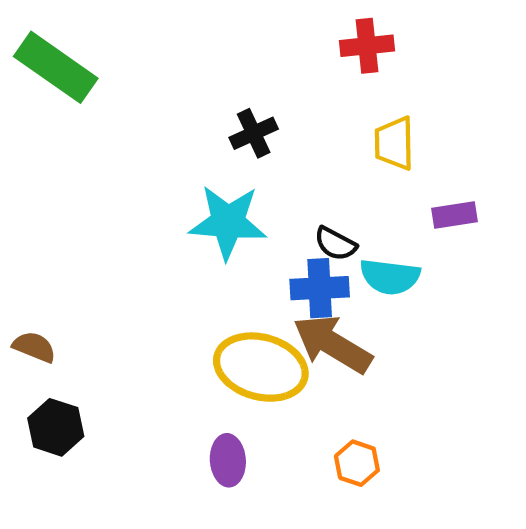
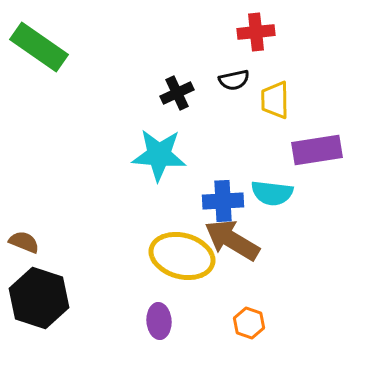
purple rectangle: (454, 215) -> (317, 150), size x1.6
black semicircle: (335, 244) -> (234, 80), moved, turned -40
black hexagon: (56, 427) -> (39, 298), size x1.5

